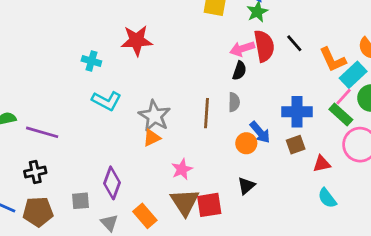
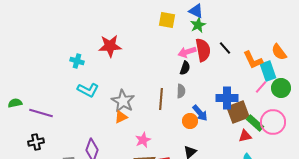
cyan rectangle: (353, 75) -> (268, 71), turned -66
green rectangle: (341, 114) -> (255, 123), moved
brown square: (296, 145) -> (238, 112), moved, size x1.6

